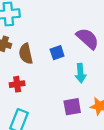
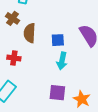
cyan arrow: (80, 73) -> (62, 61), moved

